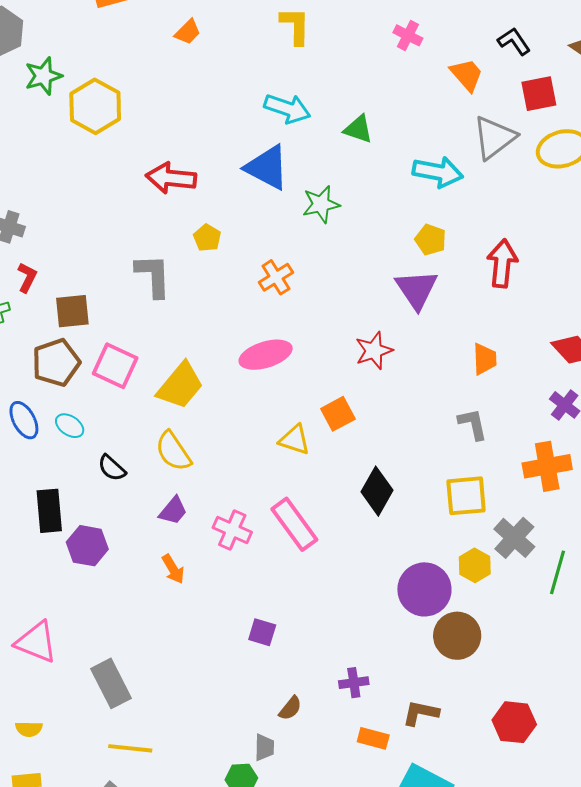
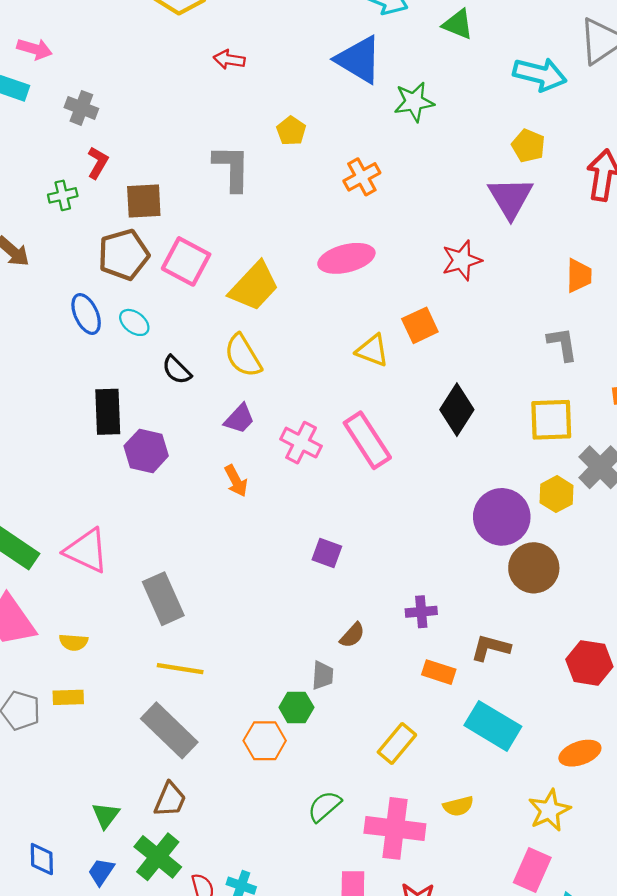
red arrow: (171, 178) -> (229, 60), moved, size x0.6

